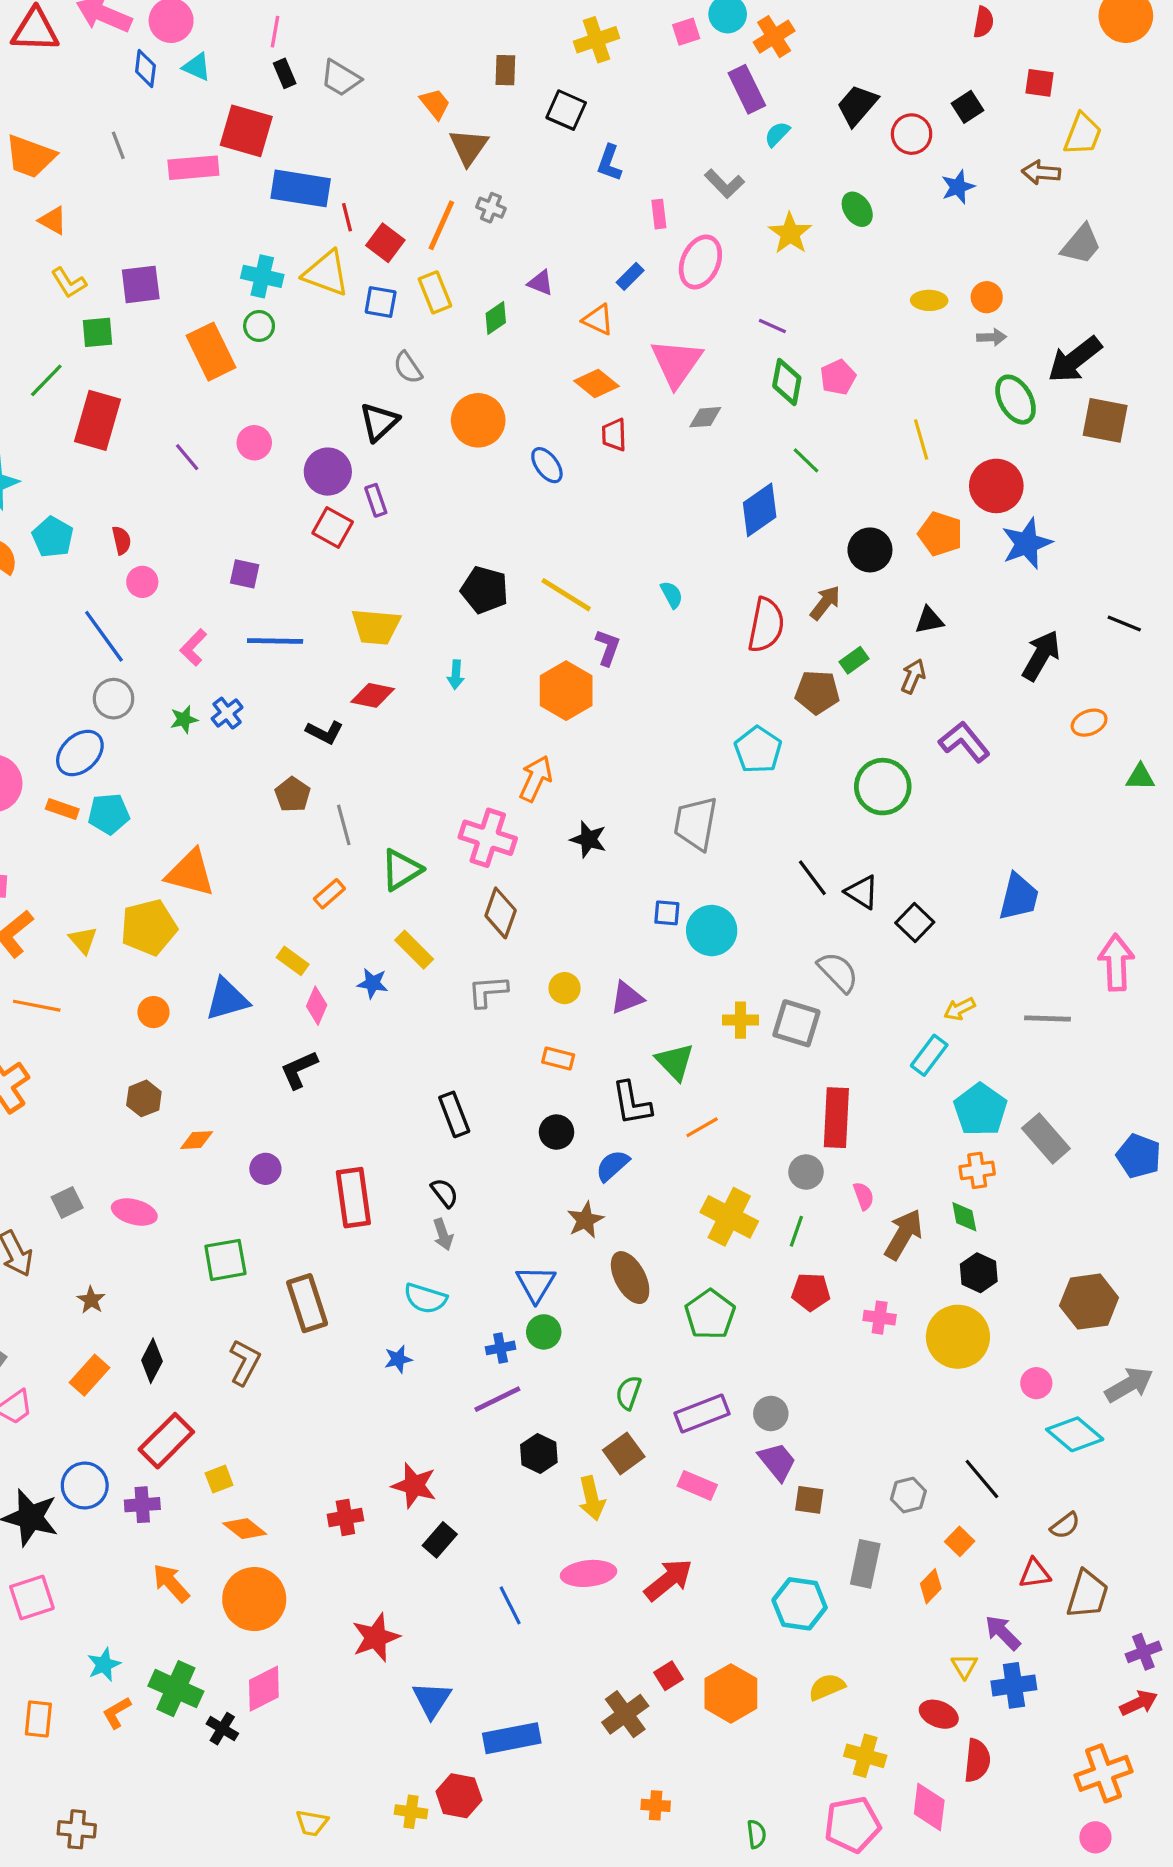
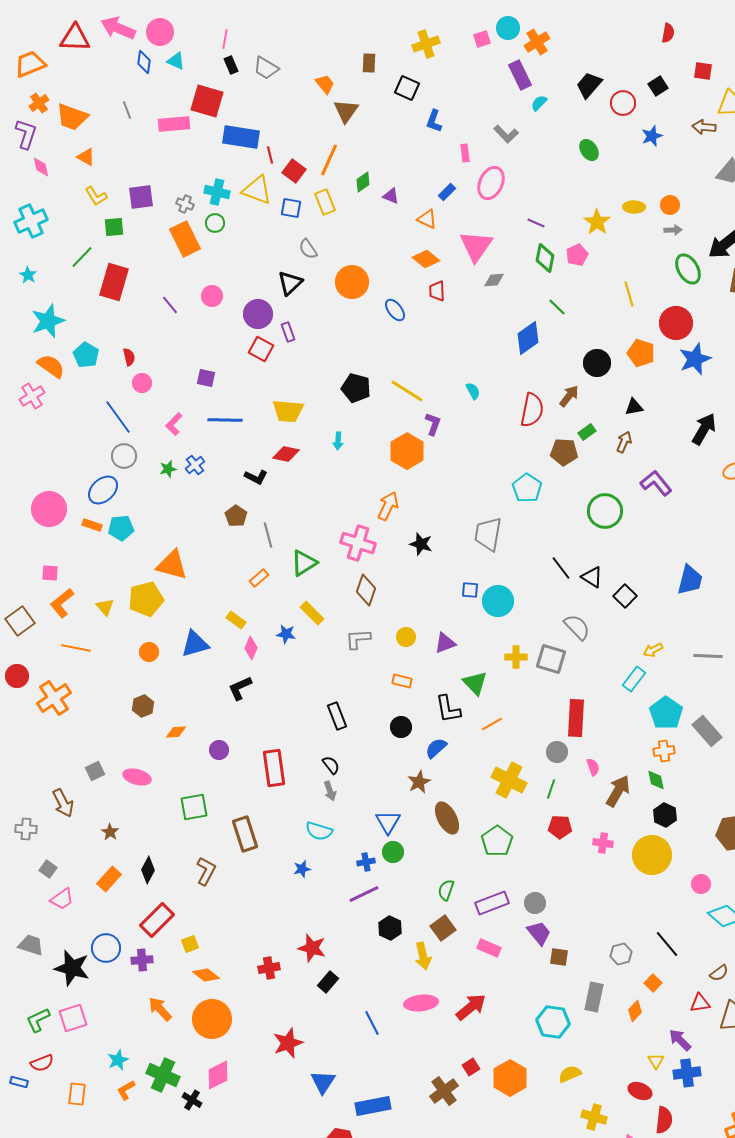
gray cross: (491, 208) -> (185, 204), moved
yellow star: (790, 233) -> (597, 222), moved
green diamond: (496, 318) -> (363, 182), moved

